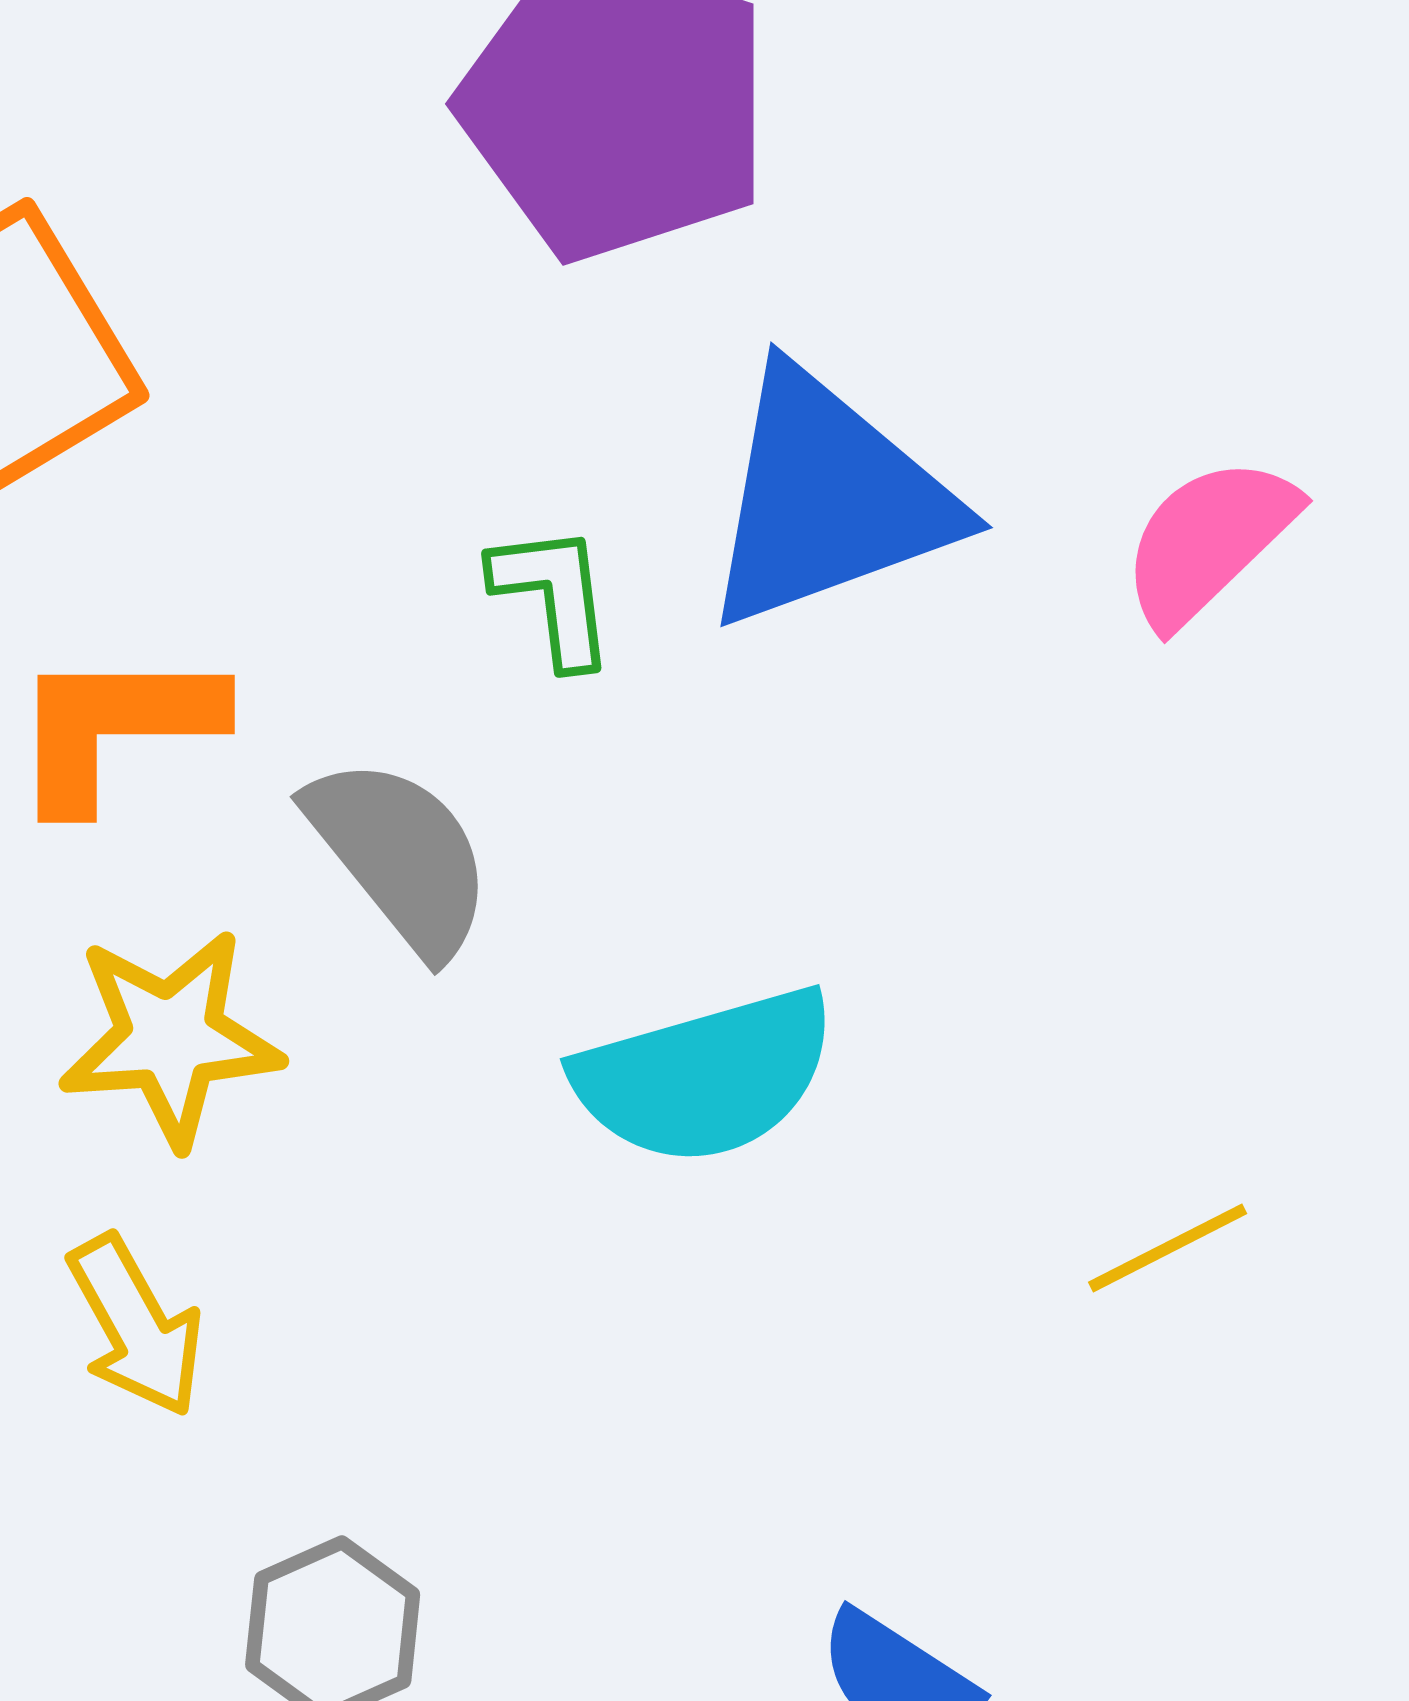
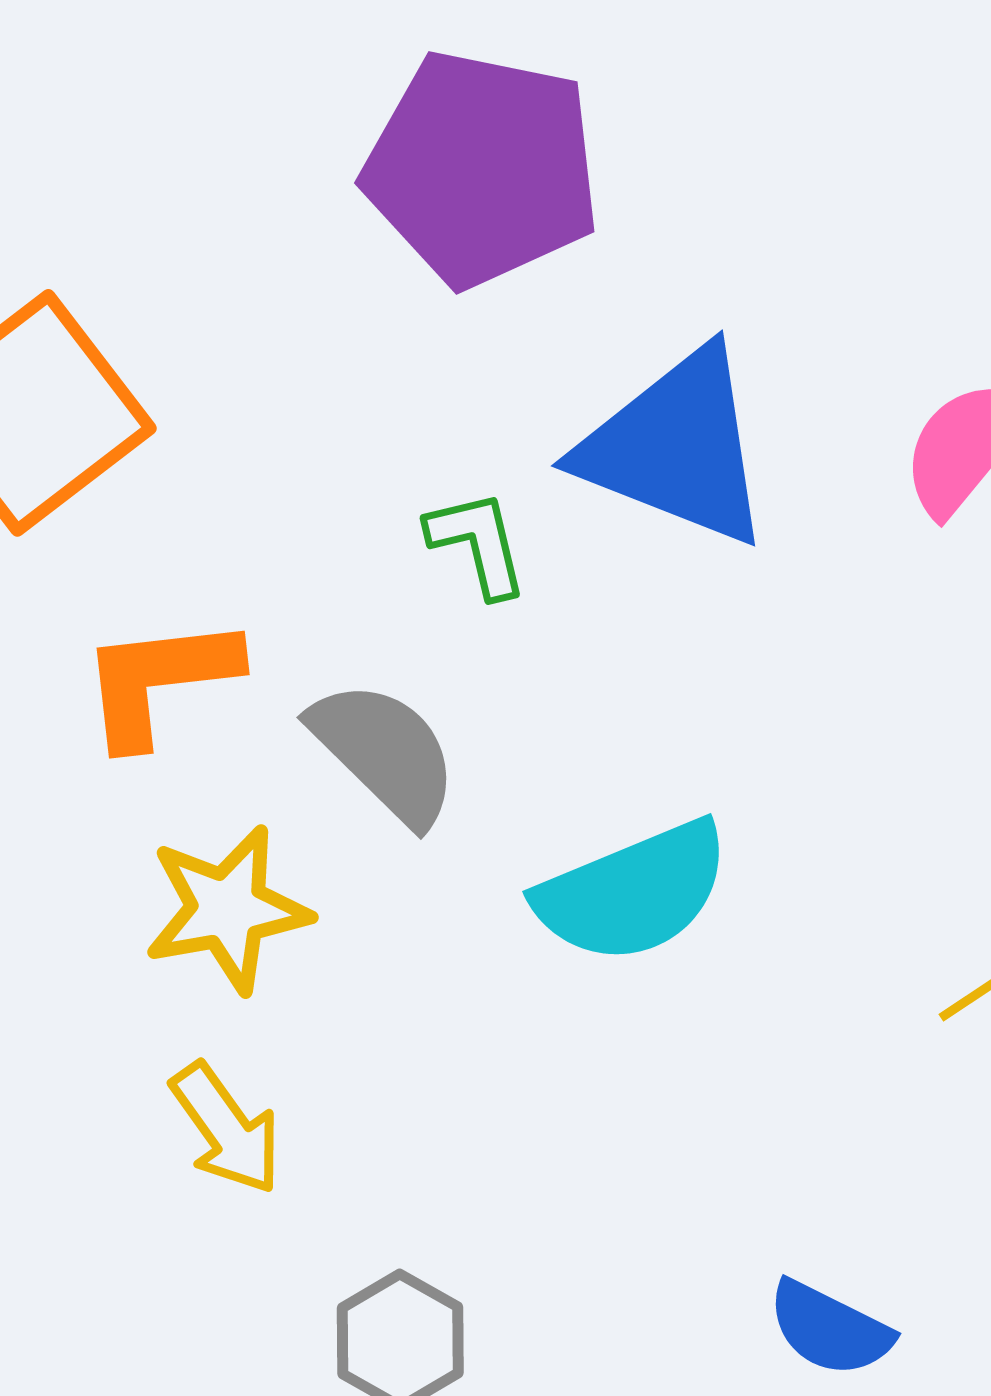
blue triangle: (828, 499) -> (676, 447), turned 48

